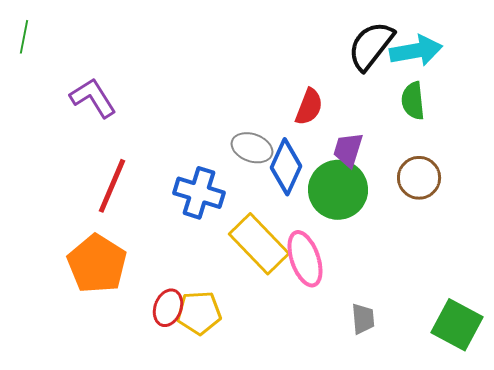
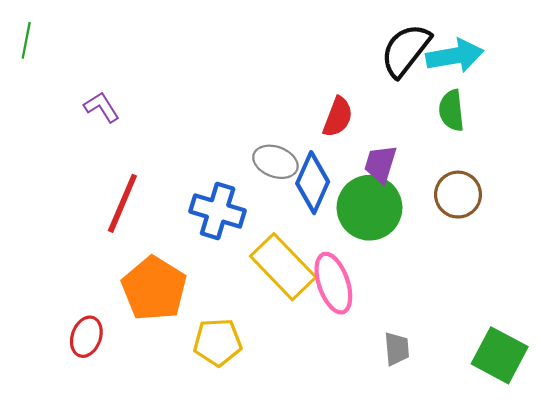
purple L-shape: (93, 98) -> (102, 107), size x0.7
orange pentagon: (97, 264) -> (154, 289), moved
red ellipse: (168, 308) -> (86, 337), moved

